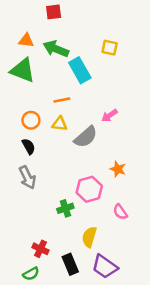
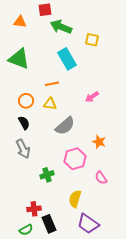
orange triangle: (26, 40) -> (20, 22), moved
green arrow: (56, 49) -> (61, 27), moved
gray semicircle: (86, 137) -> (65, 126), moved
green cross: (65, 208) -> (47, 175), moved
red cross: (40, 249) -> (34, 209), turned -32
black rectangle: (70, 264) -> (49, 224), moved

